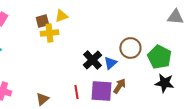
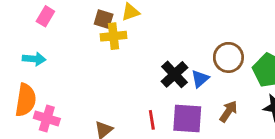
brown square: (42, 21) -> (104, 19), turned 32
brown arrow: (119, 86) -> (228, 111), moved

